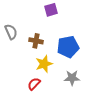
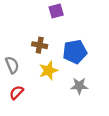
gray semicircle: (11, 32) -> (12, 65), moved
red semicircle: (34, 84) -> (17, 93), moved

